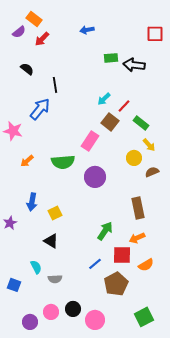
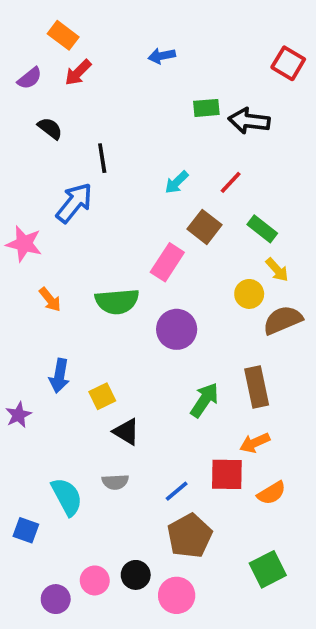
purple semicircle: (19, 32) -> (30, 78), moved
red square: (155, 34) -> (288, 63), turned 30
cyan arrow: (104, 99) -> (177, 182), moved
red line: (124, 106) -> (231, 182), moved
orange arrow: (27, 161) -> (50, 300), turned -88
brown semicircle: (152, 172) -> (283, 320), size x1.5
green arrow: (105, 231) -> (205, 400), moved
black triangle: (51, 241) -> (126, 432), moved
cyan semicircle: (36, 267) -> (67, 497), size x1.5
gray semicircle: (55, 279) -> (115, 482), moved
brown pentagon: (116, 284) -> (190, 536), moved
green square: (144, 317) -> (268, 569), moved

